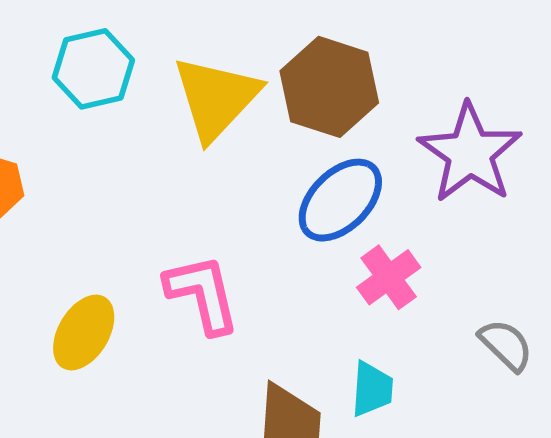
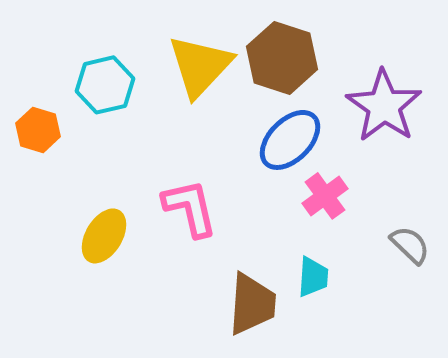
cyan hexagon: (93, 69) -> (105, 85), moved

